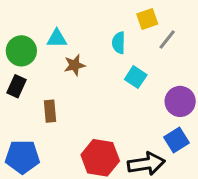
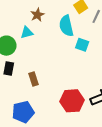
cyan semicircle: (119, 43) -> (66, 26), size x1.5
brown star: (74, 65) -> (37, 15), moved

